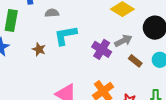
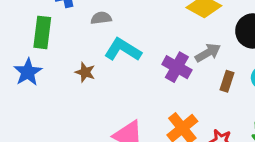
cyan L-shape: (65, 35) -> (123, 50), turned 45
brown rectangle: (135, 61) -> (227, 81), turned 72

